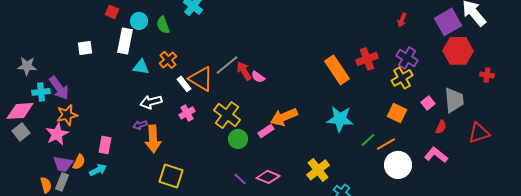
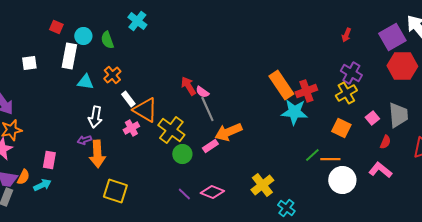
red cross: (367, 59) -> (306, 91), moved
gray line: (227, 65) -> (207, 109), moved, turned -75
orange triangle: (201, 79) -> (145, 110), moved
white arrow: (151, 102) -> (95, 117), turned -65
cyan star: (340, 119) -> (294, 112), moved
orange line: (386, 144) -> (330, 159), turned 30

